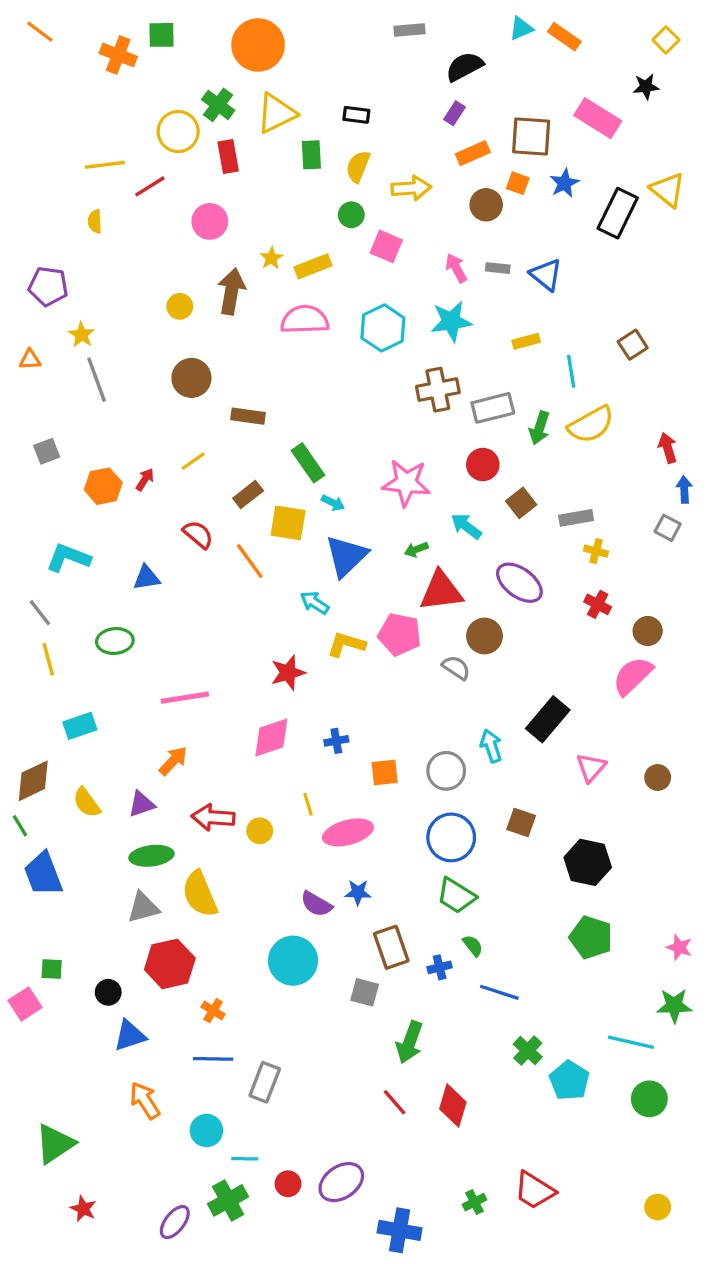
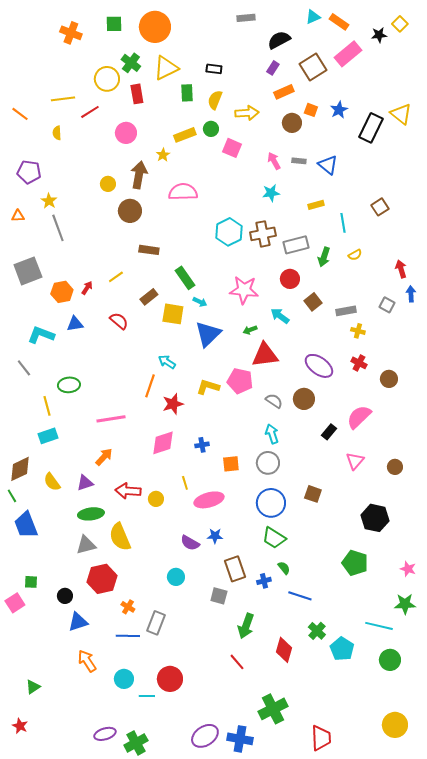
orange line: (40, 32) -> (20, 114), moved
green square: (161, 35) -> (114, 24), moved
black star: (646, 87) -> (379, 35), moved
pink rectangle: (598, 118) -> (348, 54), moved, turned -72
brown square: (531, 137) -> (313, 67), moved, turned -36
yellow rectangle: (313, 266) -> (185, 135), moved
cyan star: (451, 321) -> (271, 193), size x0.7
cyan hexagon: (383, 328) -> (229, 232), moved
brown circle: (191, 378) -> (130, 211), moved
yellow semicircle: (591, 425) -> (355, 255), size x0.5
gray square: (47, 451) -> (28, 271), size x1.8
gray square: (668, 528) -> (387, 305), moved
orange line: (250, 561) -> (150, 386), moved, turned 55
blue triangle: (147, 578) -> (75, 324), moved
purple ellipse: (519, 583) -> (319, 366), moved
cyan arrow: (315, 603) -> (167, 362), moved
brown circle: (484, 636) -> (304, 399), moved
yellow line: (48, 659) -> (47, 406), moved
pink semicircle: (633, 676) -> (359, 417), moved
black rectangle: (548, 719) -> (329, 432), size x0.6
cyan arrow: (491, 746) -> (272, 434), moved
black hexagon: (588, 862) -> (375, 518), moved
cyan circle: (293, 961) -> (176, 577), size x0.6
gray rectangle: (265, 1082) -> (156, 623), moved
red diamond: (453, 1105) -> (284, 650), moved
green triangle: (55, 1144) -> (33, 687), size x0.6
purple ellipse: (341, 1182) -> (205, 736), moved
red circle: (288, 1184) -> (170, 679), moved, size x1.6
red trapezoid: (534, 1190) -> (321, 738), moved, turned -124
green cross: (228, 1200) -> (136, 743), moved
green cross: (474, 1202) -> (273, 709), moved, size x2.0
yellow circle: (658, 1207) -> (395, 725), size x1.6
red star: (83, 1209) -> (20, 726), moved
purple ellipse: (175, 1222) -> (105, 734), turned 35

